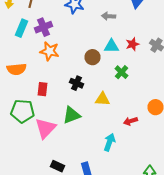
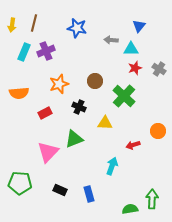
cyan triangle: (112, 46) -> (131, 49), moved
orange star: (50, 51) -> (59, 84), moved, turned -30
green cross: (122, 72) -> (124, 96), size x1.6
red rectangle: (42, 89) -> (45, 113), turned 56
green pentagon: (22, 111) -> (20, 183), moved

